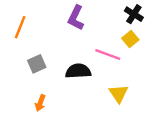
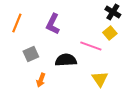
purple L-shape: (76, 18) -> (53, 24), moved
orange arrow: (40, 103) -> (41, 80), moved

